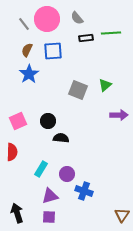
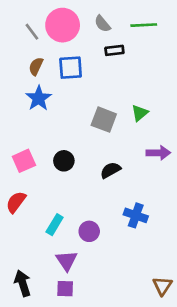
green line: (111, 33) -> (144, 25), moved
black semicircle: (61, 138) -> (110, 170), moved, turned -35
red semicircle: (12, 152) -> (16, 202), turned -144
blue cross: (84, 191) -> (136, 215), moved
purple triangle: (50, 196) -> (67, 261), turned -48

